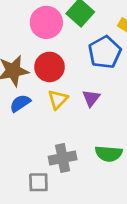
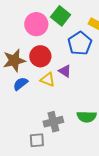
purple triangle: (91, 98) -> (65, 71), moved, turned -32
yellow triangle: (58, 99) -> (48, 80), turned -49

